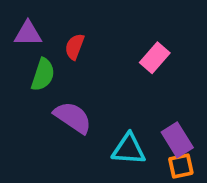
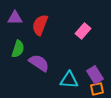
red semicircle: (75, 47) -> (40, 25), size x1.5
green semicircle: (43, 75) -> (18, 49), moved

